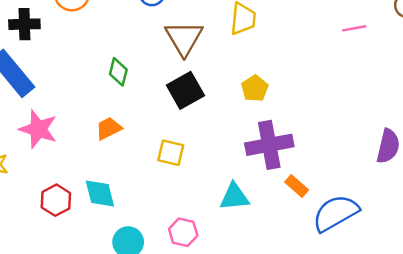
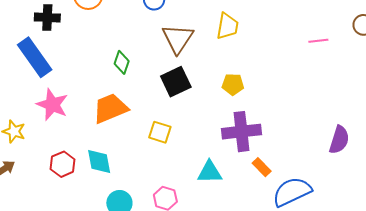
yellow pentagon: (255, 88) -> (233, 84), turned 30
orange trapezoid: (109, 128) -> (110, 108), size x1.6

